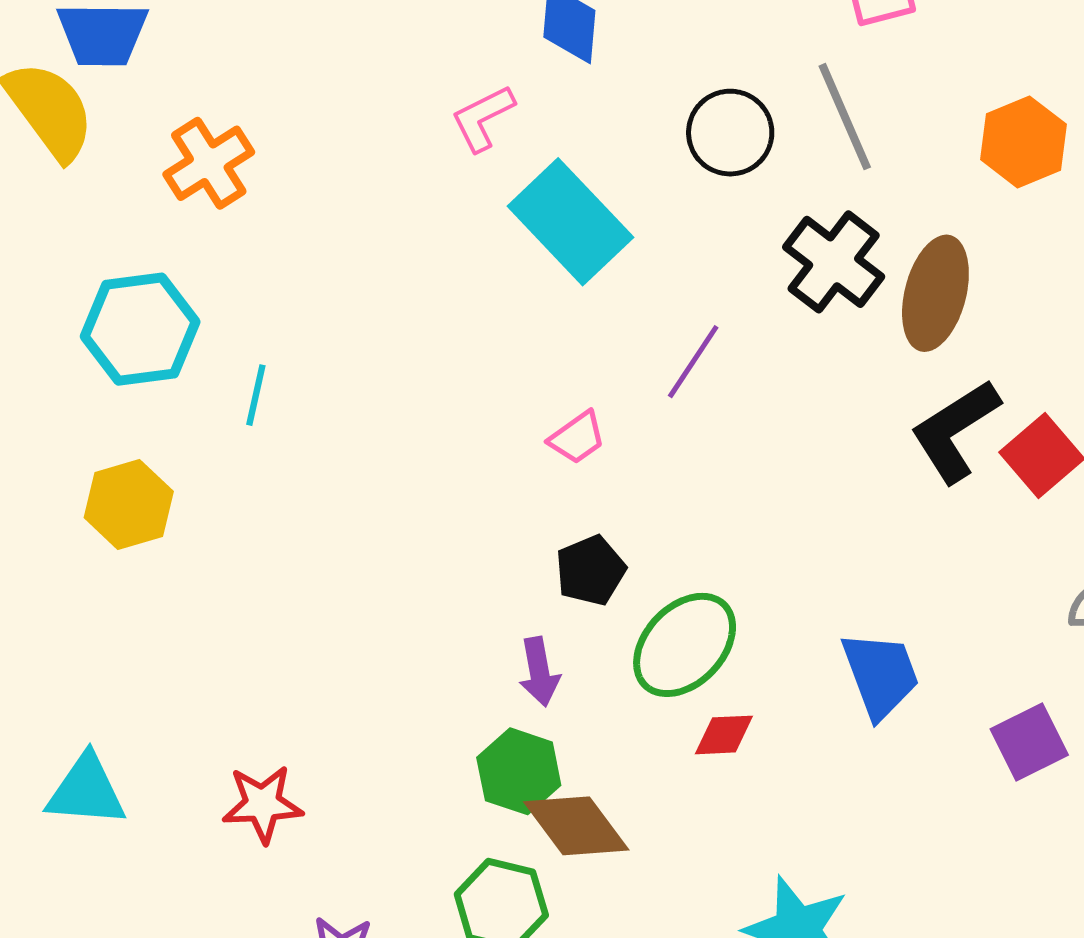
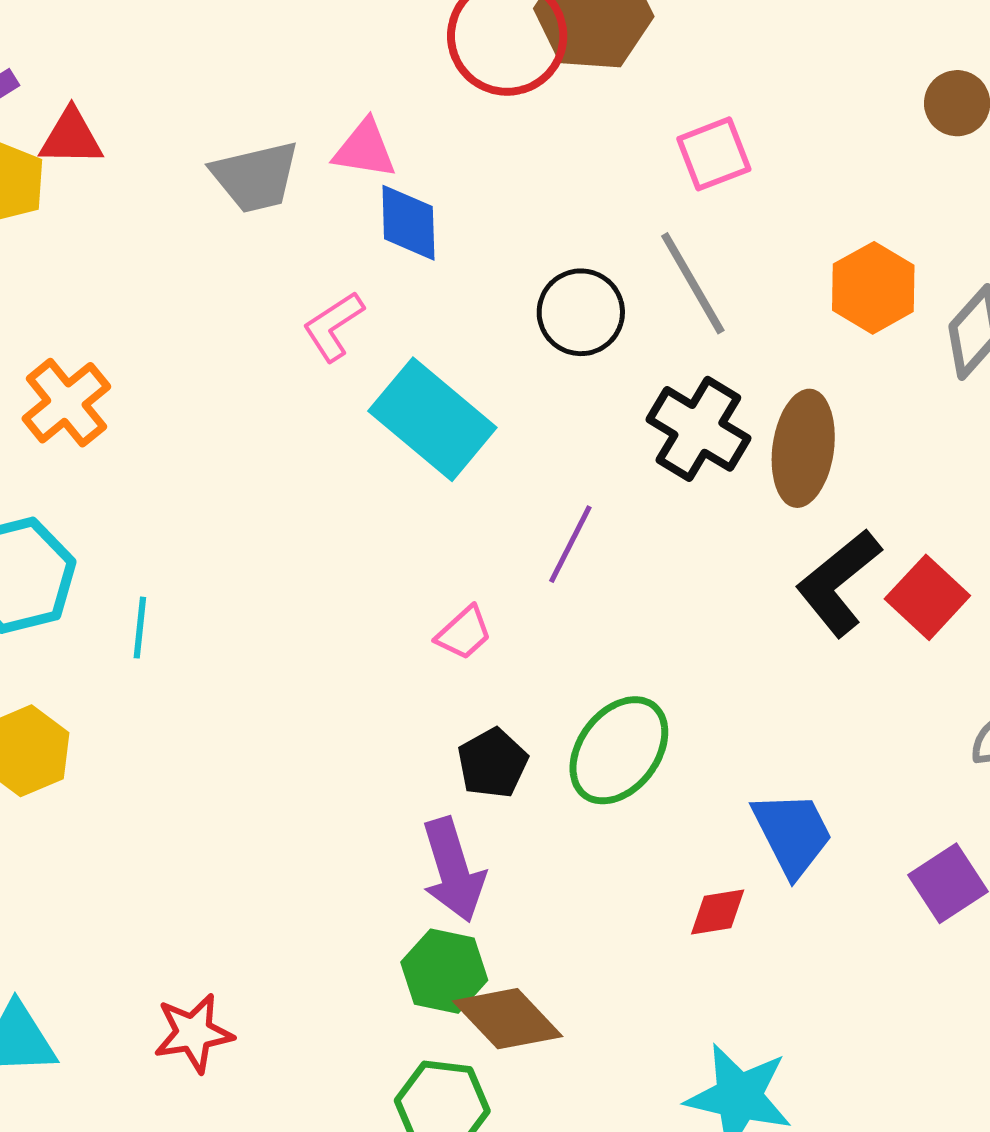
green ellipse: (685, 645) -> (619, 750), moved
purple arrow: (539, 672) -> (453, 870), size x1.5
red diamond: (724, 735) -> (718, 912), moved

